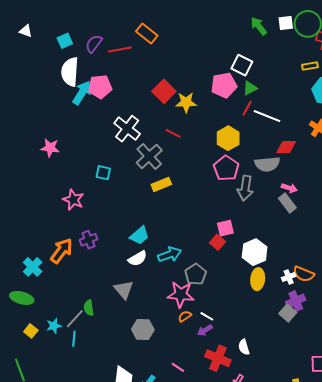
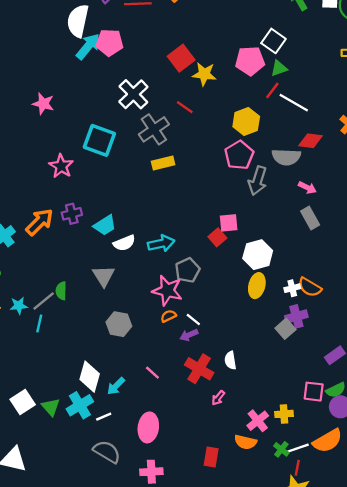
cyan square: (103, 173) -> (99, 140), size x1.8
gray rectangle: (287, 203) -> (310, 218), moved
cyan trapezoid: (139, 236) -> (105, 225), moved

